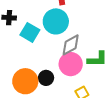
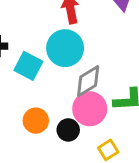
black circle: (46, 78) -> (68, 130), moved
orange circle: (25, 81) -> (36, 121), moved, size x0.7

